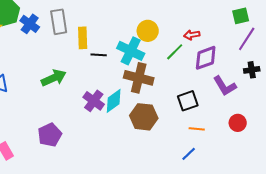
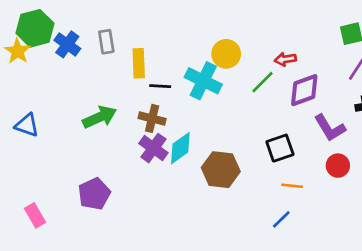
gray rectangle: (59, 22) -> (106, 42), size x0.7
brown cross: (139, 78) -> (152, 118), moved, size x0.7
red circle: (238, 123) -> (338, 166), moved

